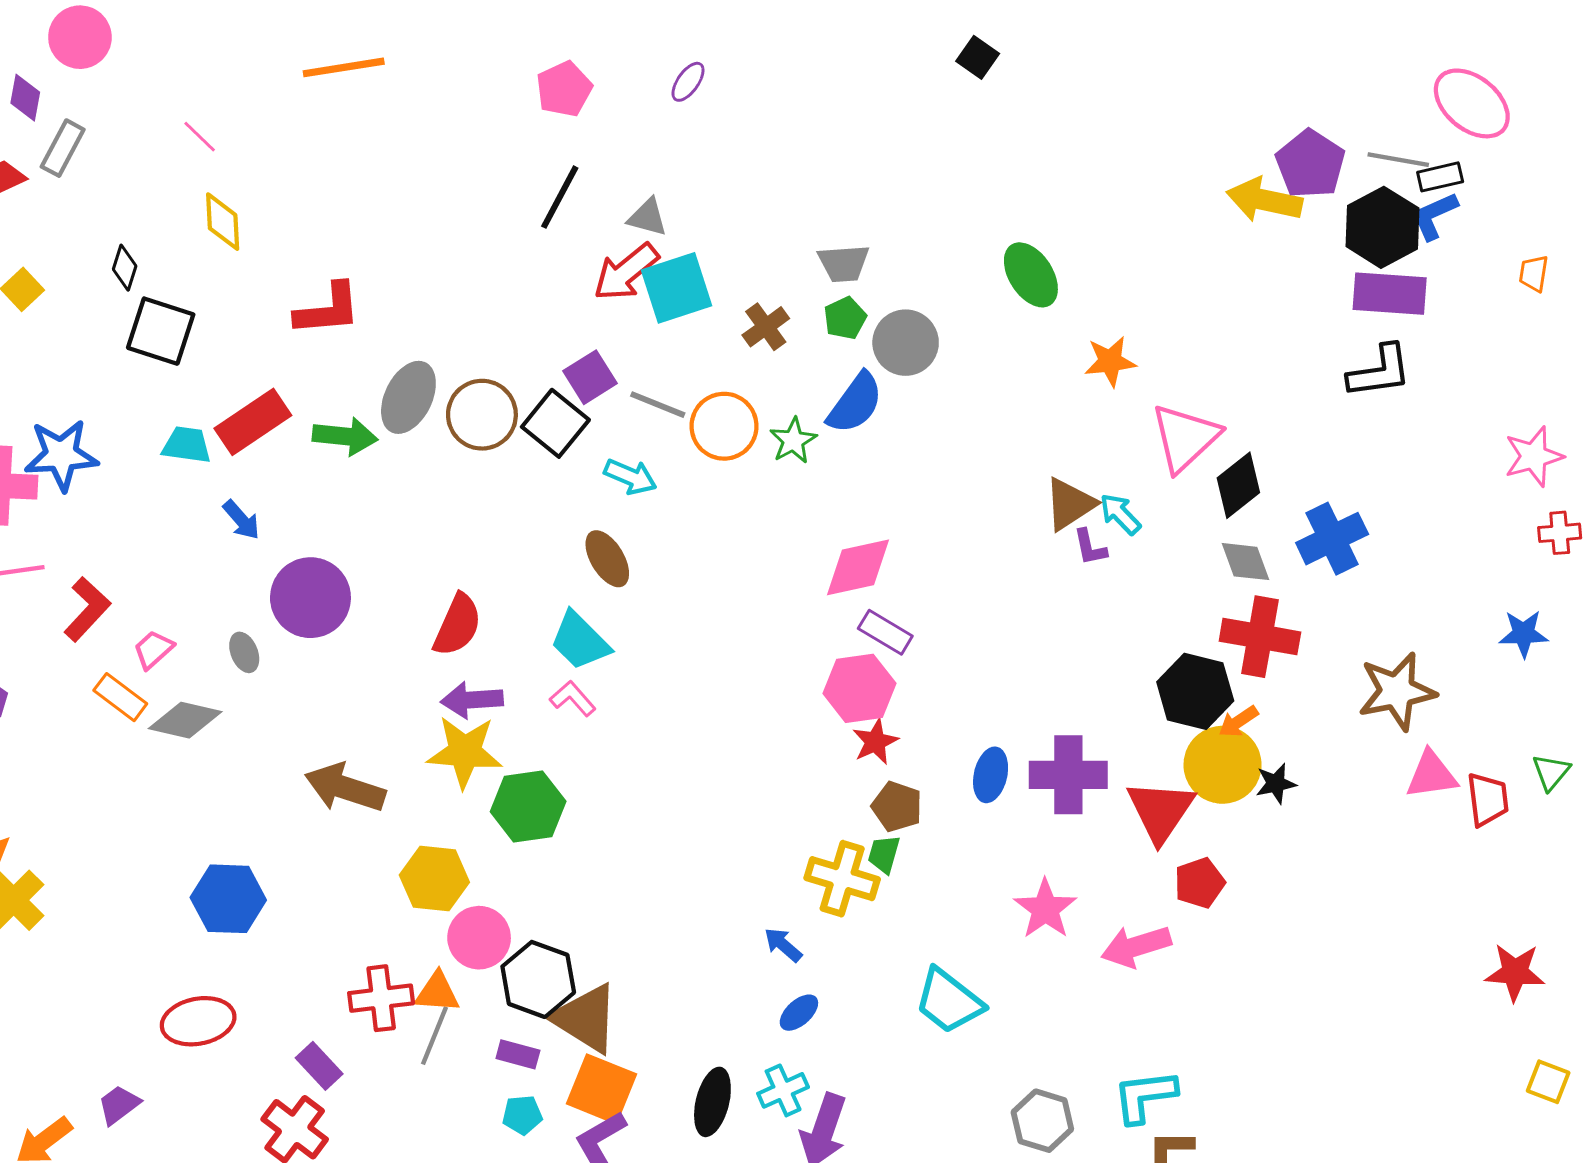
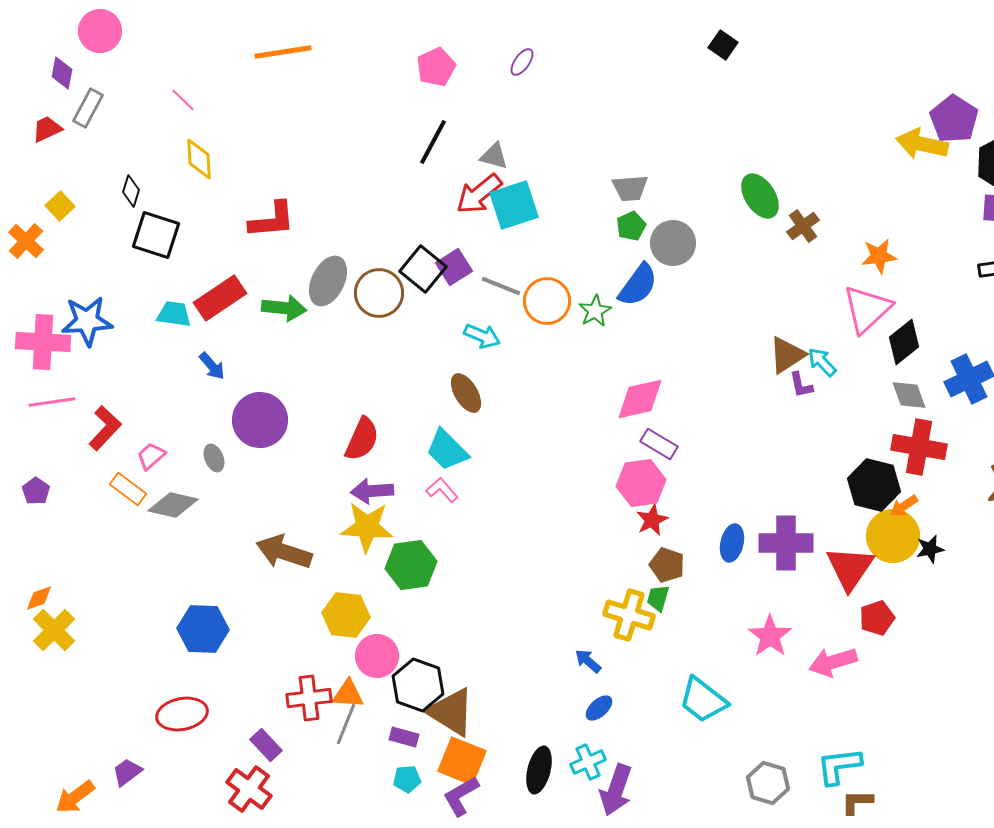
brown cross: (766, 327) -> (803, 226), moved
orange star: (1110, 361) -> (879, 256), moved
black square: (555, 423) -> (423, 269), moved

